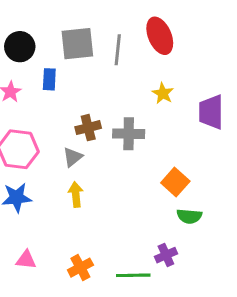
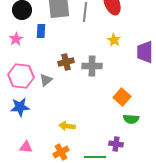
gray triangle: (73, 157) -> (46, 80), moved
yellow arrow: (76, 194) -> (67, 126), moved, turned -77
purple cross: (166, 255) -> (116, 144), turned 32

